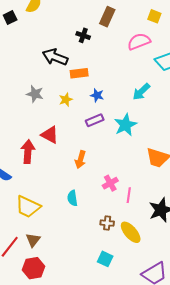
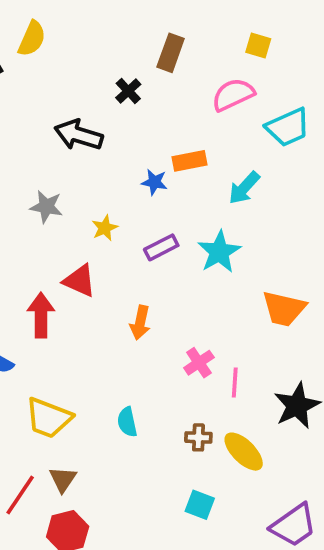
black cross: (83, 35) -> (128, 91), turned 32
orange rectangle: (79, 73) -> (189, 161), moved
blue star: (97, 95) -> (154, 182), moved
yellow star: (66, 100) -> (105, 228), moved
cyan semicircle: (72, 198) -> (127, 422), moved

